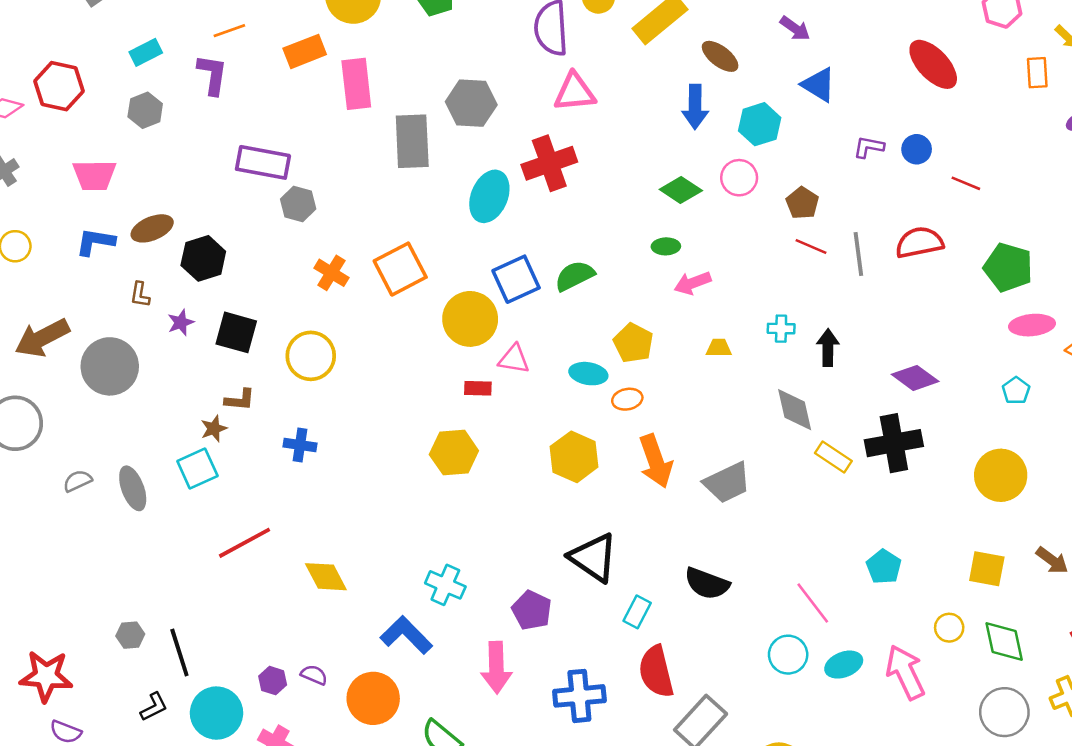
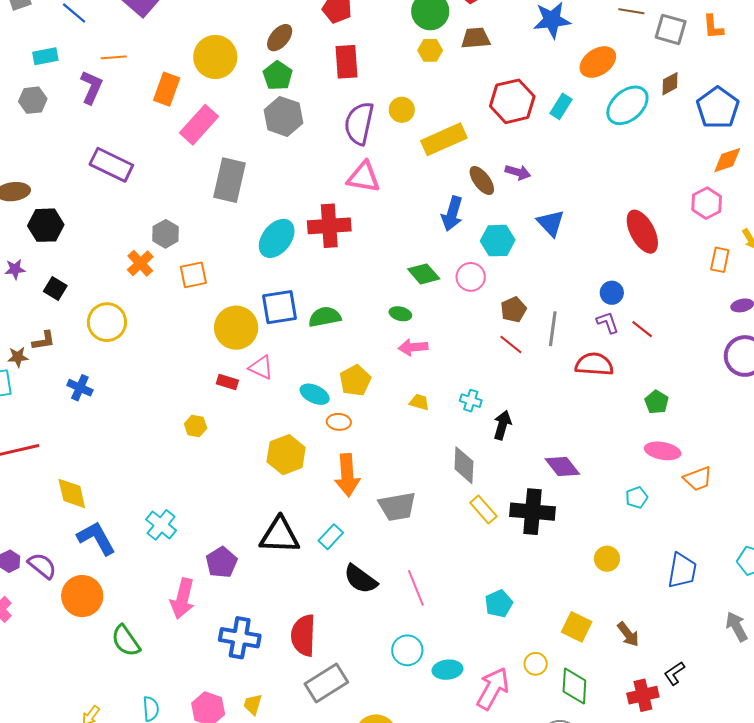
purple arrow: (795, 28) -> (518, 172), moved, turned -35
orange rectangle: (305, 51) -> (167, 89), turned -64
pink rectangle: (356, 84) -> (199, 125), turned 33
gray hexagon: (471, 103) -> (283, 116), moved
purple L-shape: (869, 147) -> (608, 322), moved, turned 45
gray hexagon: (298, 204) -> (166, 234), moved
gray line: (858, 254) -> (553, 329), moved
green pentagon: (1008, 267) -> (657, 402), size x0.6
orange square: (400, 269) -> (193, 275), size x0.7
black square: (236, 332) -> (55, 289), size x0.7
brown L-shape: (240, 400) -> (44, 341), turned -30
yellow hexagon: (454, 453) -> (196, 426), size x0.6
yellow circle: (1001, 475) -> (607, 559), size x0.6
black triangle: (593, 558) -> (280, 535), turned -48
pink line: (813, 603) -> (416, 588), moved
cyan rectangle: (637, 612) -> (331, 537), moved
blue L-shape: (406, 635) -> (96, 538), moved
pink arrow: (905, 672) -> (493, 688), turned 39
purple semicircle: (314, 675) -> (42, 566), size x1.4

